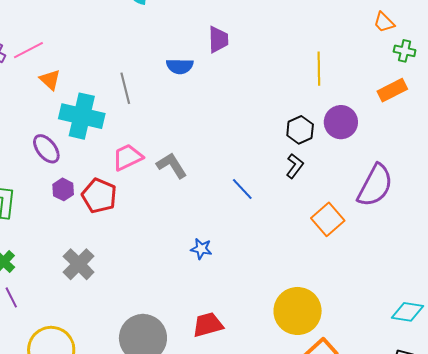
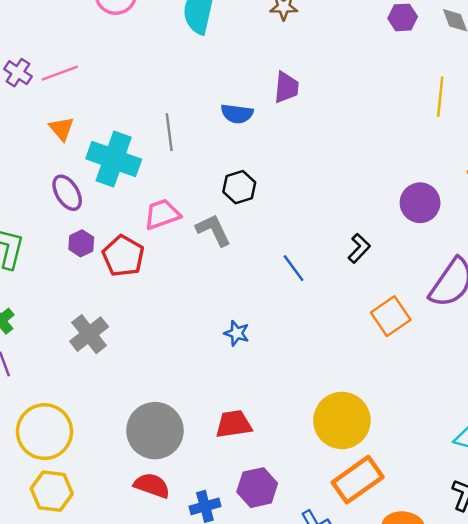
yellow line: (319, 69) -> (440, 97), moved
orange triangle: (50, 80) -> (62, 129), moved
black hexagon: (300, 130) -> (239, 187), moved

